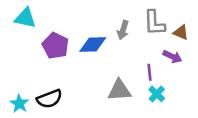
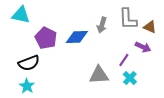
purple line: (150, 72) -> (124, 60), turned 40
black semicircle: (49, 99) -> (29, 63), moved
cyan star: (19, 104) -> (27, 86), moved

